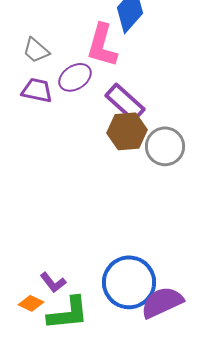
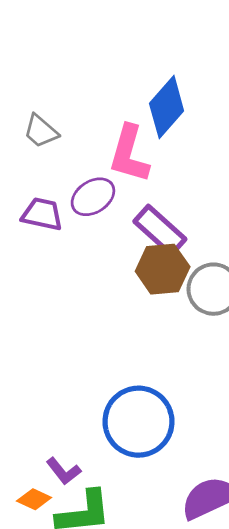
gray trapezoid: (36, 50) -> (41, 131), moved
blue circle: (129, 282) -> (138, 422), moved

